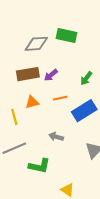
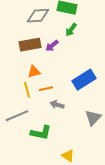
green arrow: (86, 78) -> (71, 30), moved
orange line: (60, 98) -> (46, 89), moved
yellow line: (14, 117) -> (27, 90), moved

